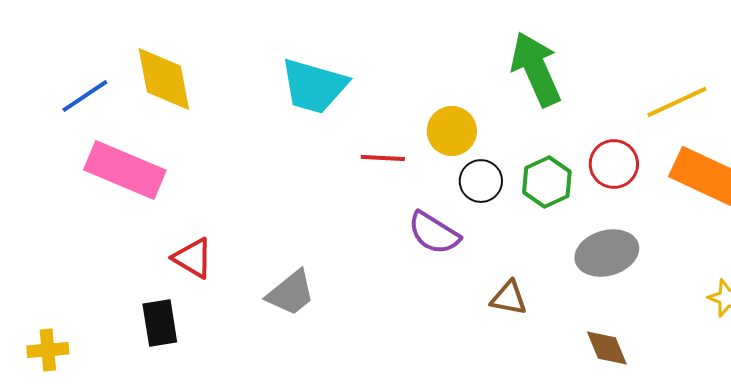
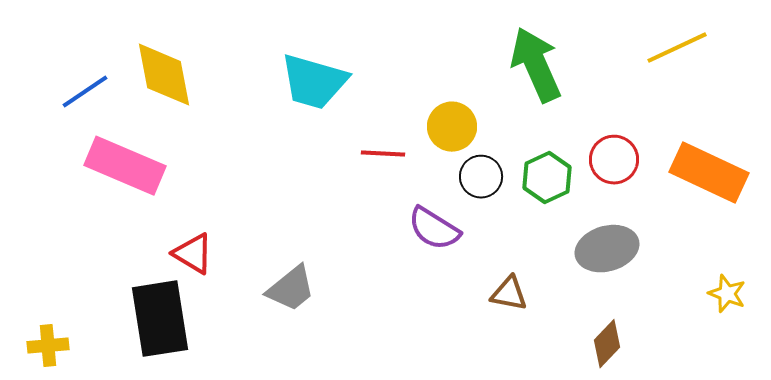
yellow line: (677, 102) -> (677, 48), moved
black rectangle: (160, 323) -> (160, 319), size x1.6
brown diamond: (607, 348) -> (607, 344), turned 66

